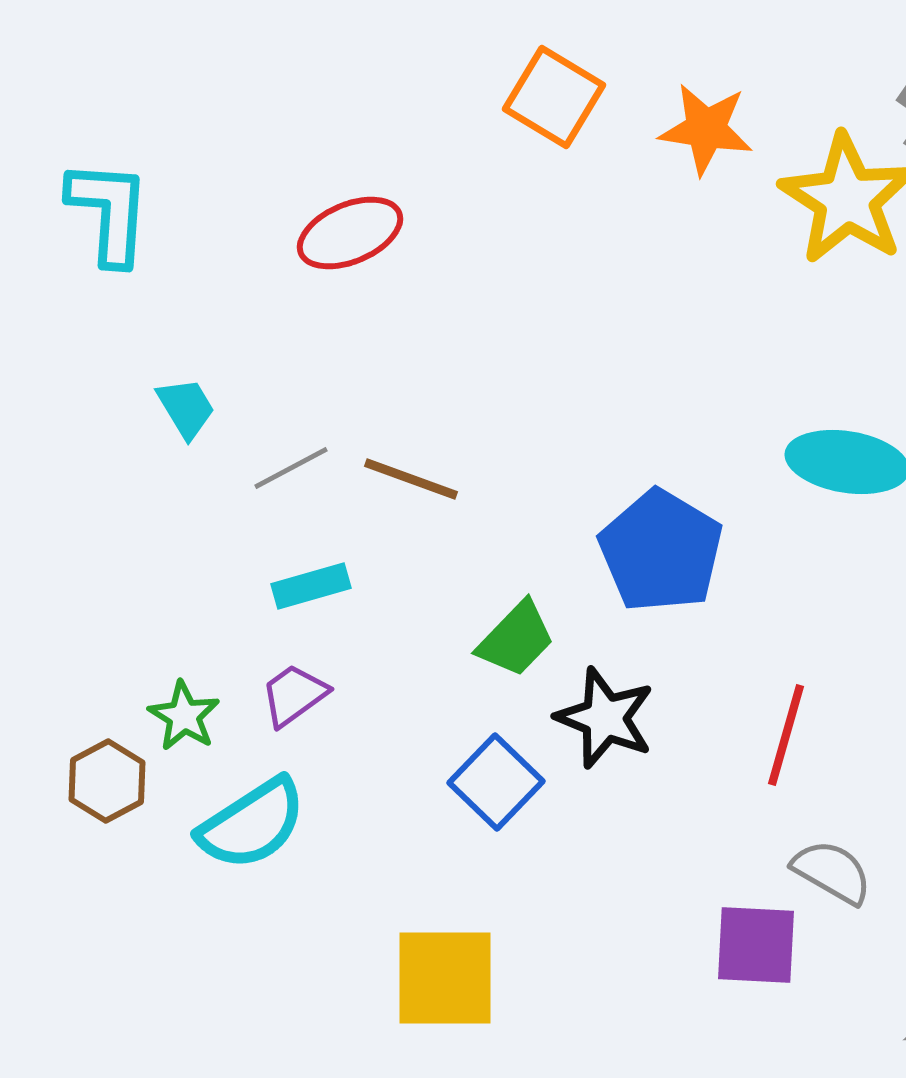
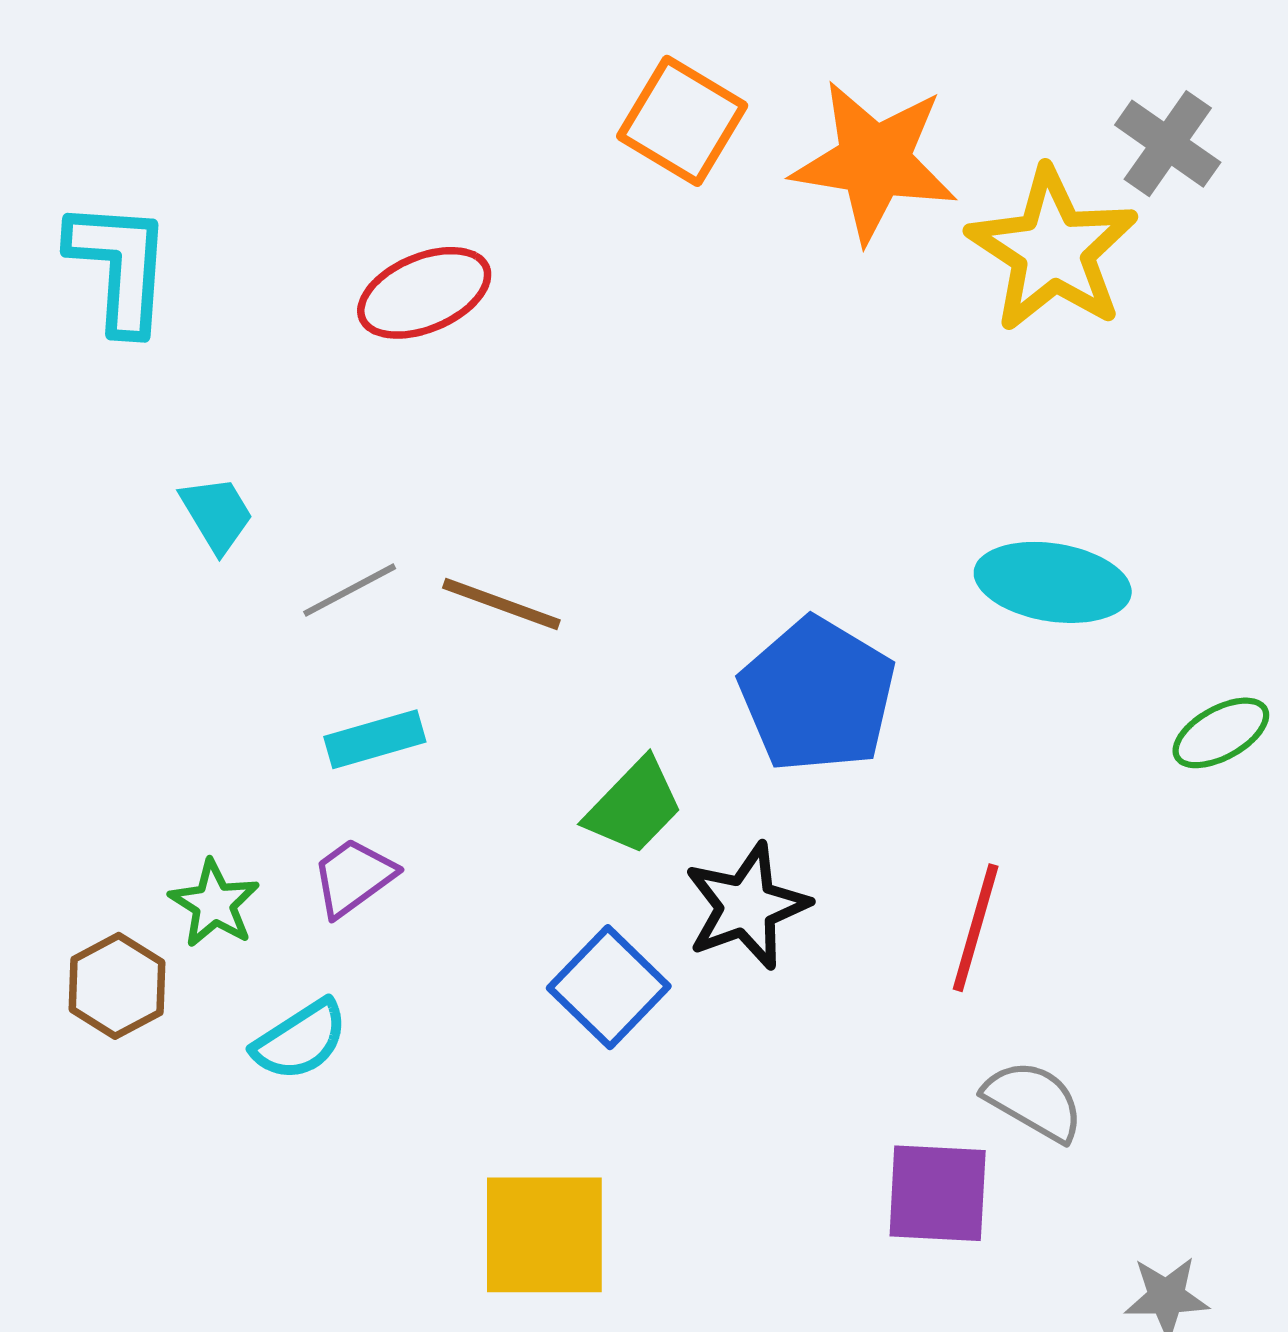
orange star: (706, 129) -> (874, 161), size x1.4
black star: (605, 718) -> (747, 906), turned 30
cyan semicircle: (252, 824) -> (300, 1040), size x0.7

